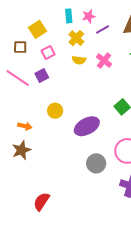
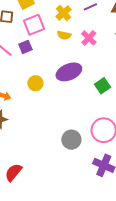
pink square: (48, 53) -> (34, 25), size x1.5
purple ellipse: (87, 126) -> (69, 72), moved

